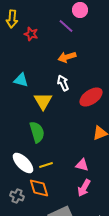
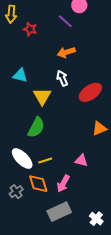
green semicircle: (37, 132) -> (36, 127), turned 45
pink arrow: (84, 188) -> (63, 184), moved
gray cross: (17, 196) -> (16, 192), turned 32

